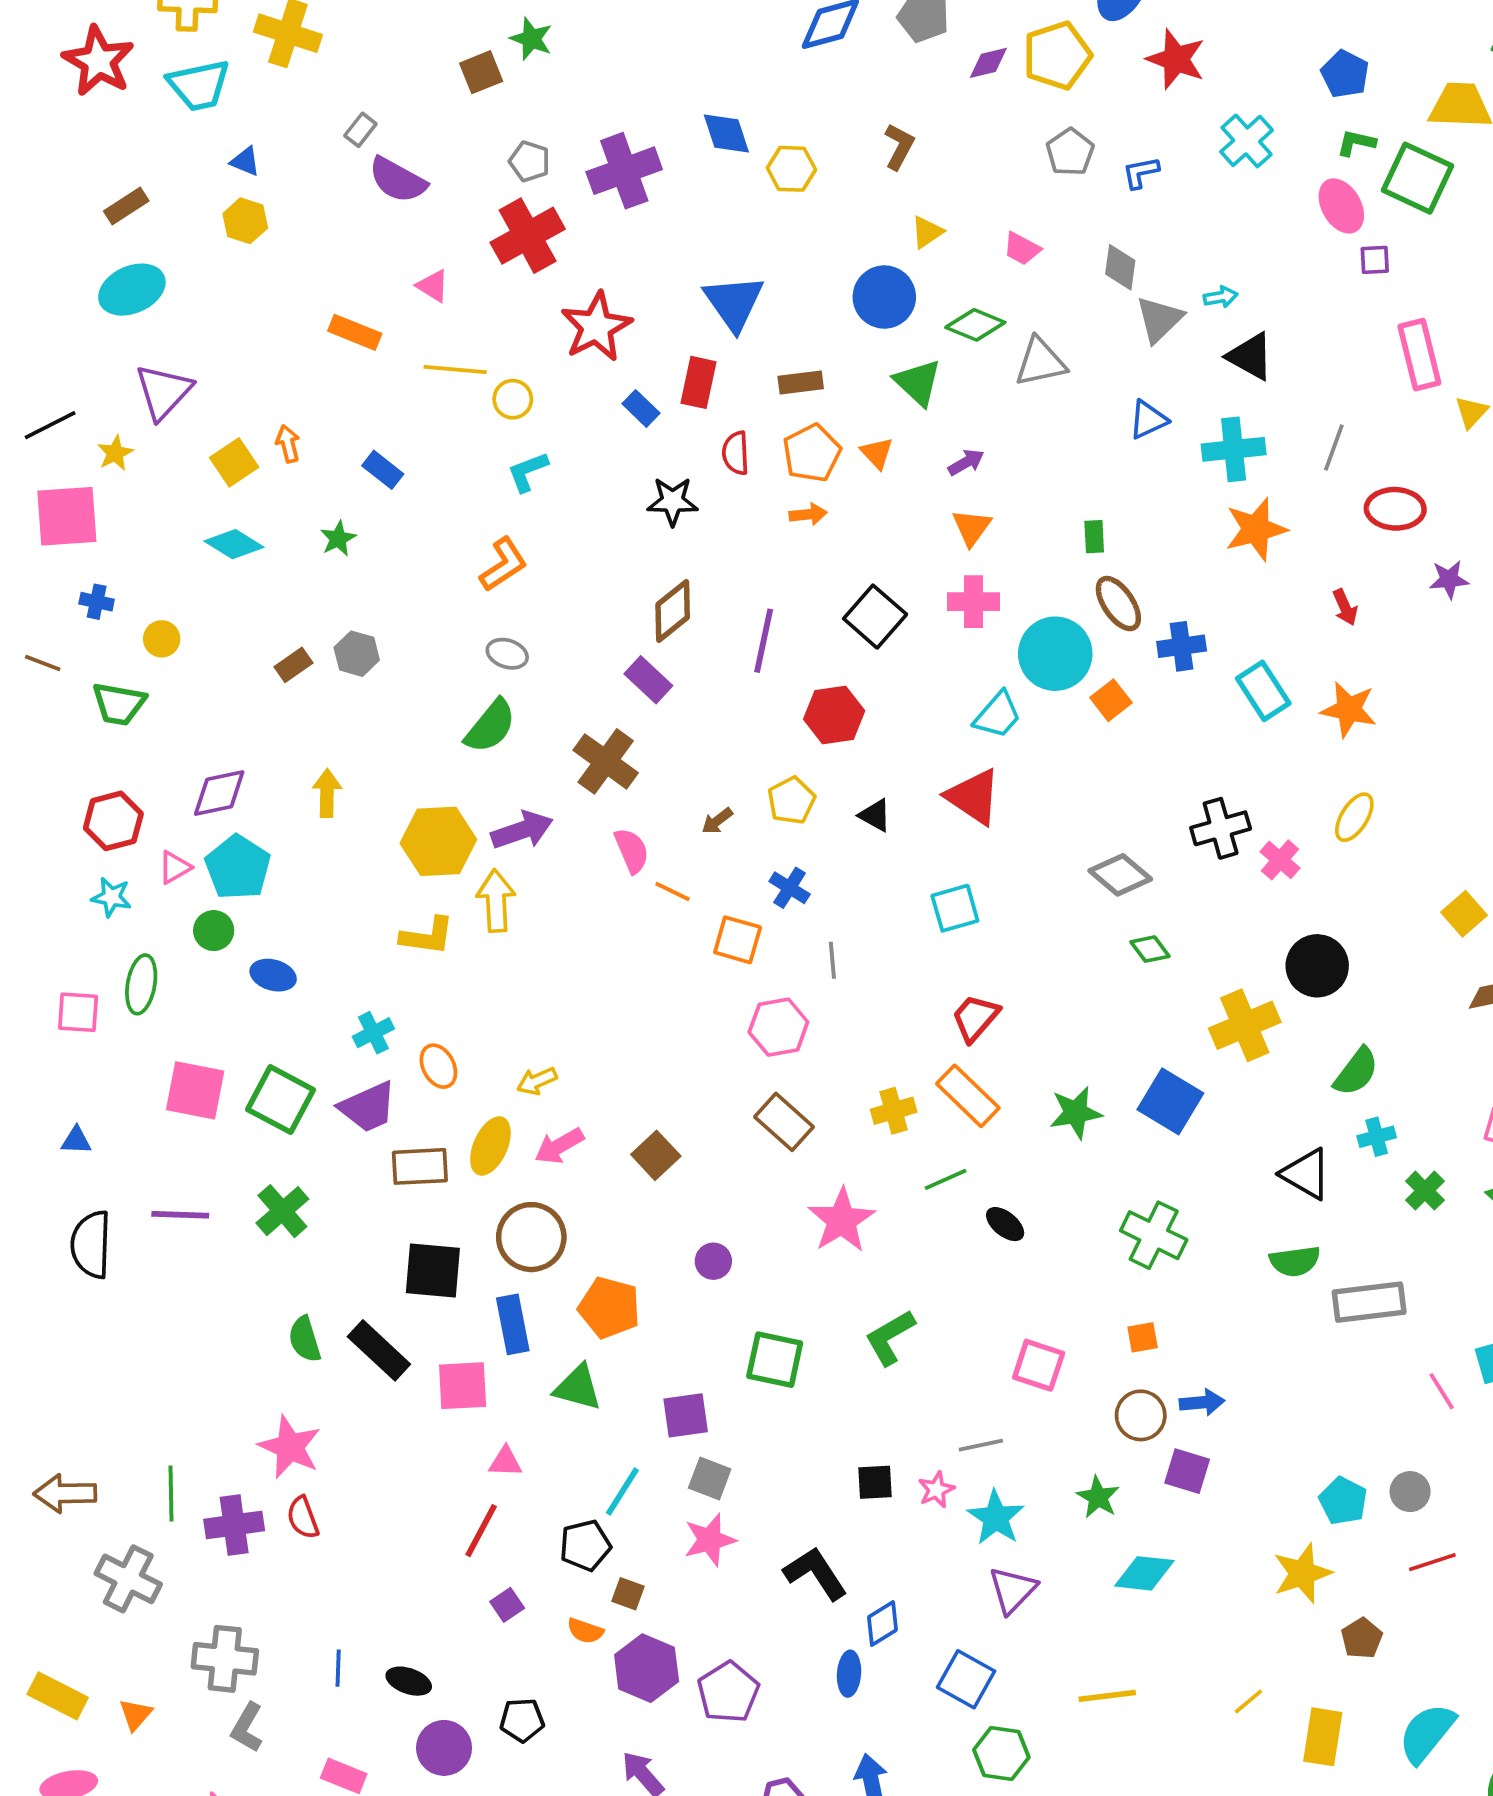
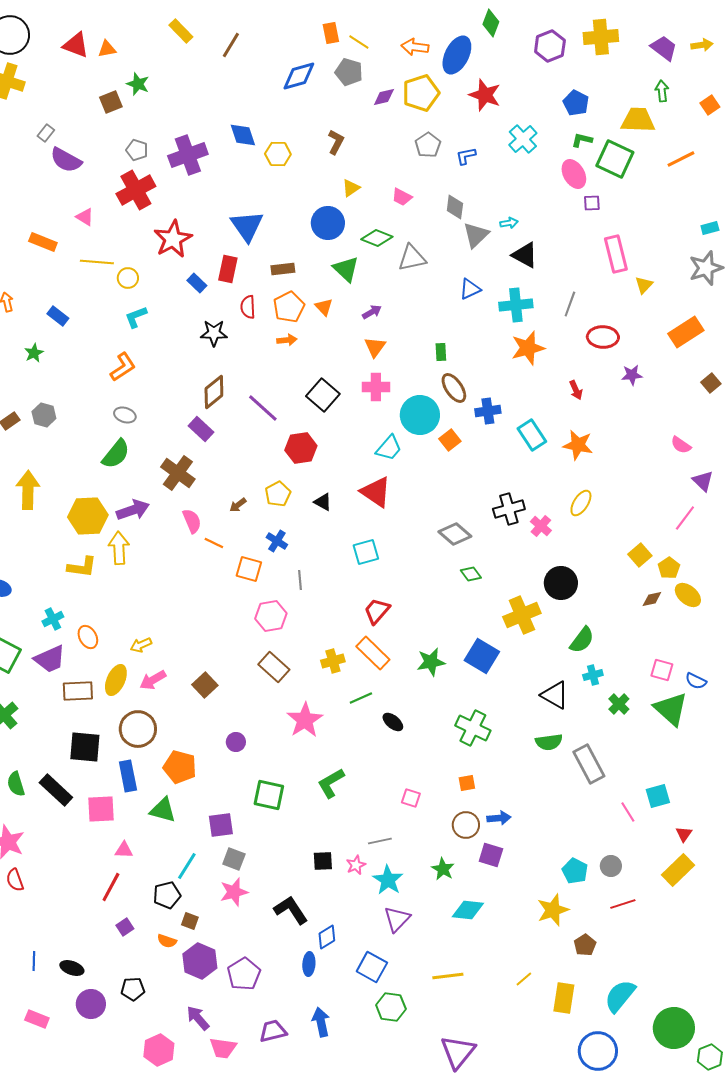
purple line: (764, 641) -> (263, 408), turned -60
yellow arrow: (327, 793) -> (28, 490), size x1.5
gray rectangle: (1369, 1302) -> (589, 764), turned 69
pink square: (1039, 1365) -> (411, 798), size x0.7

